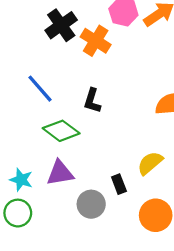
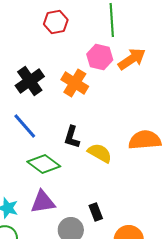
black cross: (61, 25) -> (30, 81), moved
yellow semicircle: (150, 163) -> (100, 153), moved, turned 70

